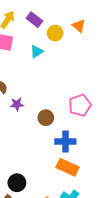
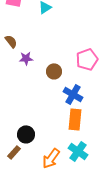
blue cross: (65, 141) -> (73, 94), turned 30
orange rectangle: (67, 167) -> (75, 119), turned 70

